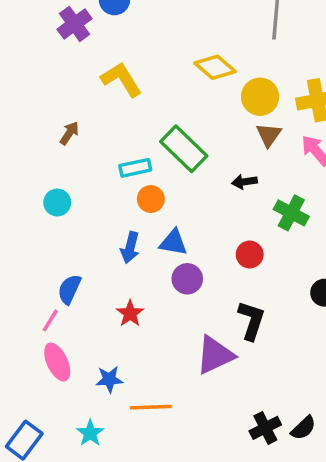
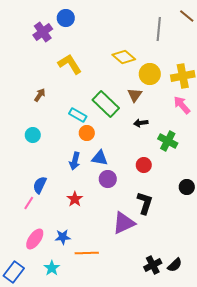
brown triangle: (269, 135) -> (135, 95), moved
cyan rectangle: (135, 168) -> (78, 115), turned 42
pink ellipse: (57, 362) -> (35, 239), moved, turned 60

